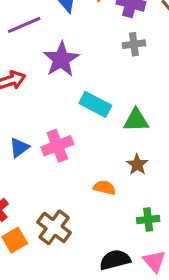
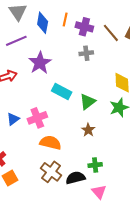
green triangle: (136, 120) -> (88, 102), turned -36
orange semicircle: (105, 188) -> (50, 143), moved, size x1.5
brown cross: (54, 227) -> (51, 172), moved
black semicircle: (115, 260) -> (75, 178), moved

